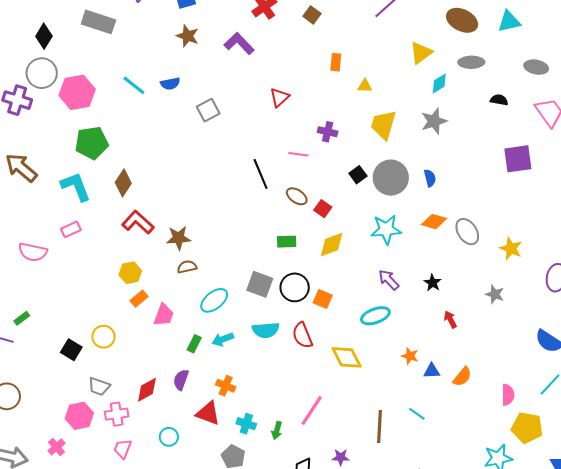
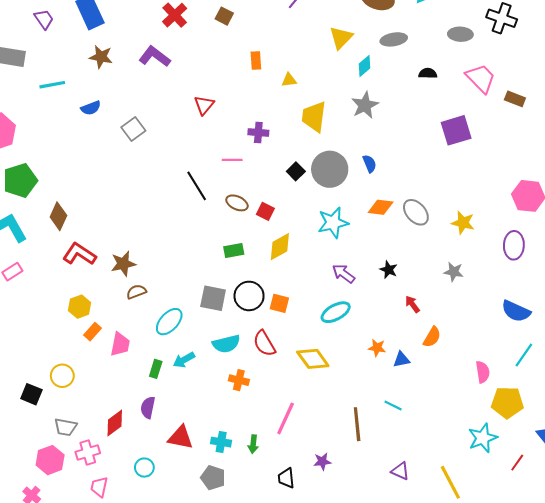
cyan line: (134, 85) -> (52, 85), moved, turned -40
orange semicircle: (462, 377) -> (432, 337), moved
orange cross: (226, 386) -> (239, 380), moved

